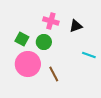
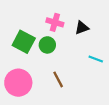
green square: (22, 39) -> (24, 42), size x1.5
pink circle: (28, 64) -> (18, 83), moved

